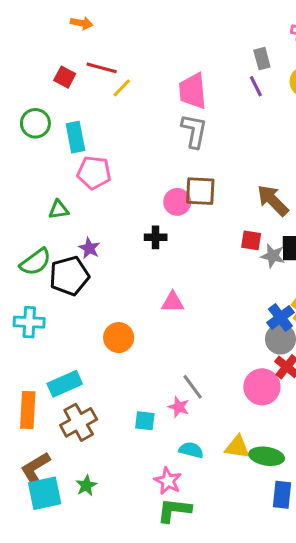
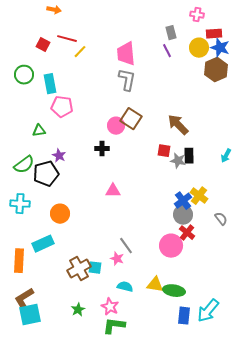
brown square: (200, 191) -> (131, 119), turned 30
orange circle: (119, 338) -> (60, 214), moved
brown cross: (79, 422) -> (79, 269), moved
green star: (86, 486) -> (78, 310), moved

